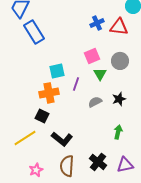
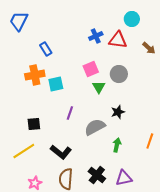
blue rectangle: (34, 32) -> (46, 49), moved, size x0.6
purple line: (76, 84) -> (70, 113), moved
orange cross: (49, 93) -> (35, 75), moved
gray semicircle: (95, 102) -> (95, 127), moved, size x1.5
black square: (42, 116) -> (34, 124), moved, turned -32

